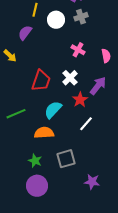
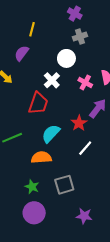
white circle: (56, 20) -> (66, 58), moved
pink cross: (78, 50) -> (85, 82), moved
white cross: (70, 78) -> (52, 80), moved
purple star: (92, 182) -> (84, 216), moved

